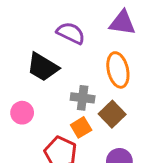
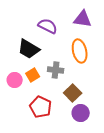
brown square: (112, 114) -> (73, 93), moved
orange square: (81, 127) -> (33, 75), moved

